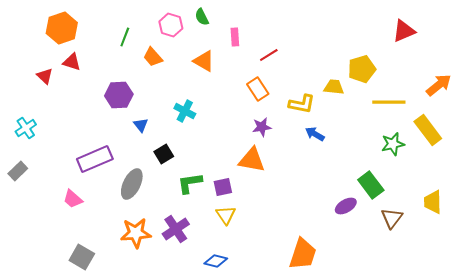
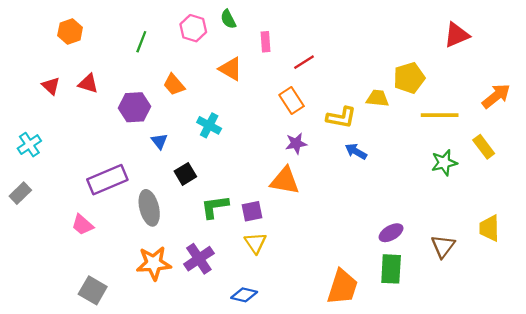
orange hexagon: (62, 28) -> (70, 32), size x0.7
orange trapezoid: (153, 57) -> (174, 85), moved
red triangle: (72, 62) -> (88, 84), moved
yellow rectangle: (428, 130) -> (484, 147), size x0.7
gray ellipse: (132, 184) -> (149, 208), turned -40
green rectangle: (371, 185) -> (391, 269), moved, turned 40

